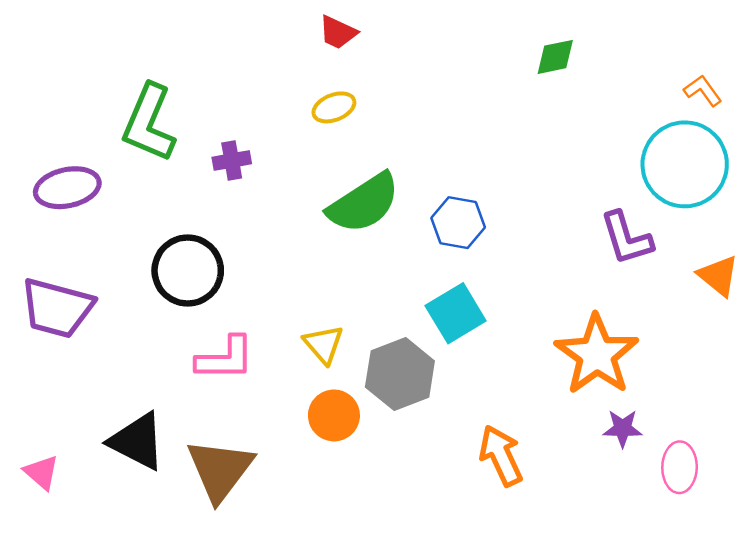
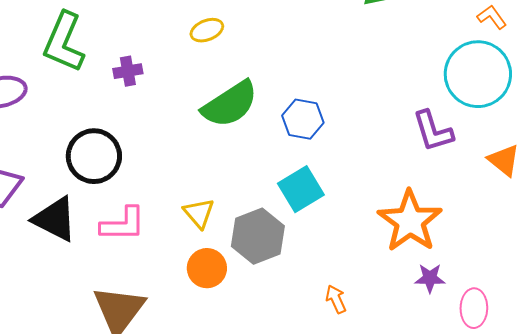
black triangle: (137, 441) -> (55, 219), moved
orange arrow: (501, 456) -> (336, 299), size x0.6

